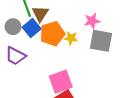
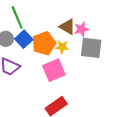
brown triangle: (40, 14) -> (67, 27), moved, turned -30
pink square: (61, 82) -> (54, 70), moved

